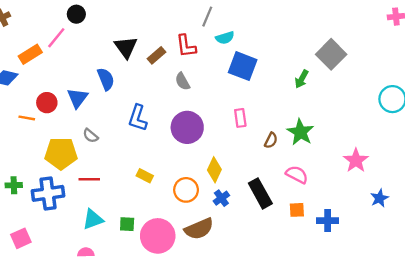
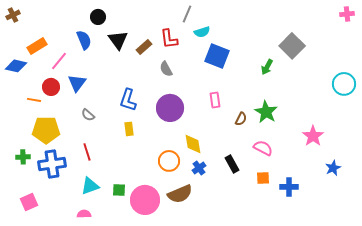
black circle: (76, 14) -> (98, 17), moved
pink line: (56, 38) -> (59, 61), moved
blue semicircle: (106, 79) -> (84, 40), moved
yellow pentagon: (61, 153) -> (46, 130), moved
yellow diamond: (214, 170) -> (193, 144), turned -35
yellow rectangle: (145, 176) -> (129, 129), moved, turned 56
red line: (89, 179) -> (87, 152), turned 72
black rectangle: (260, 193) -> (232, 164), size x0.7

